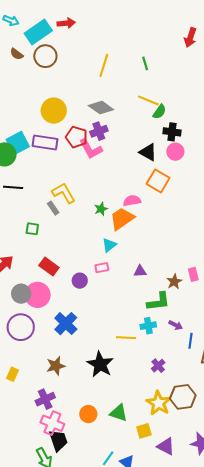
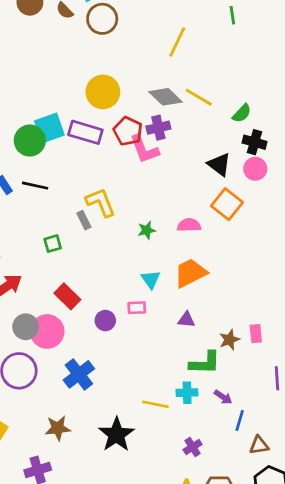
green line: (145, 63) -> (232, 15), moved
yellow line: (148, 100) -> (199, 97), moved
orange trapezoid: (122, 219) -> (190, 273), moved
green square: (32, 229) -> (53, 244), turned -32
cyan triangle: (109, 245) -> (151, 279), turned -35

